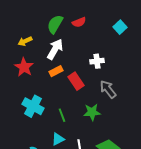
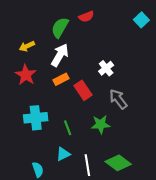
red semicircle: (79, 22) -> (86, 17), moved
cyan square: (120, 27) -> (141, 20), moved
white cross: (97, 61) -> (106, 68), turned -32
cyan cross: (33, 106) -> (36, 118), turned -35

